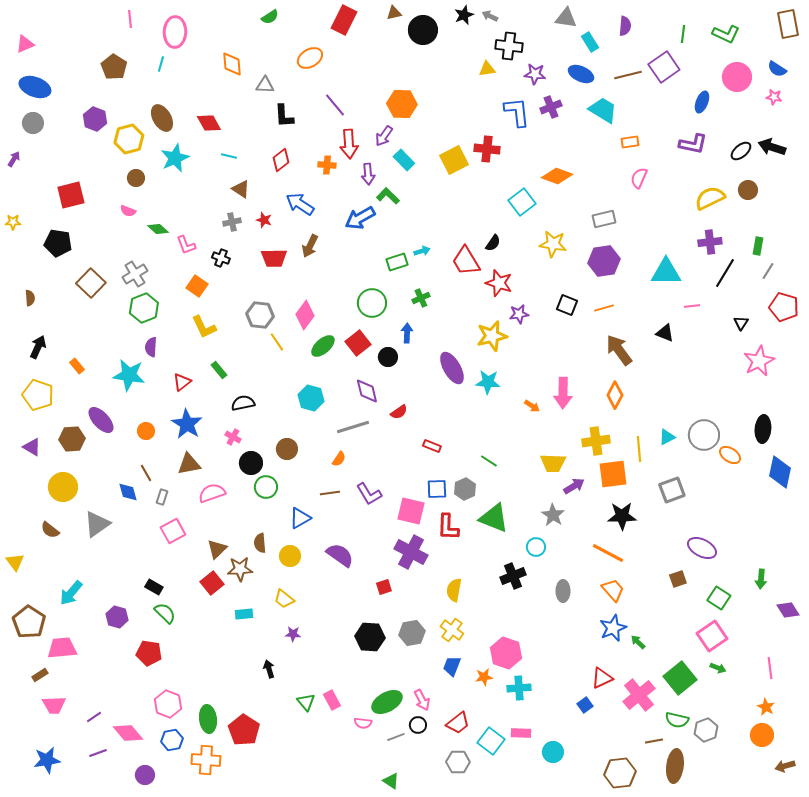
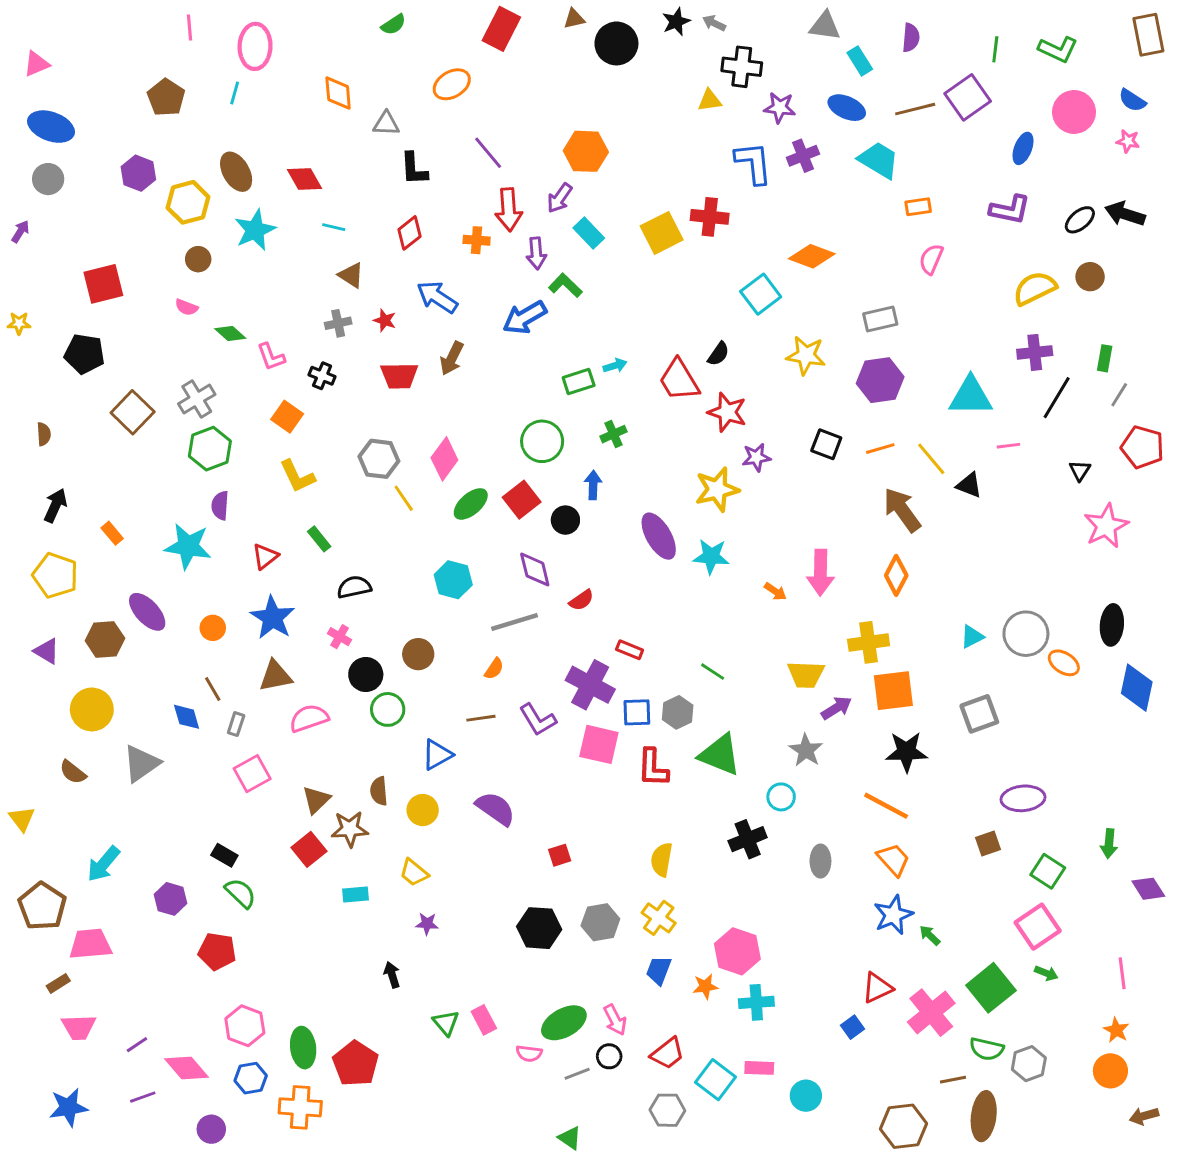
yellow line: (639, 449) -> (931, 459), moved, turned -35
purple ellipse: (702, 548) -> (1023, 798), turned -32
purple cross: (411, 552) -> (590, 685), moved

